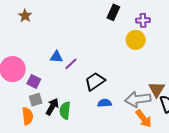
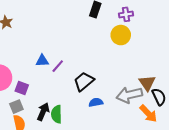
gray square: (36, 100) -> (16, 107), moved
orange arrow: (144, 119) -> (148, 114), moved

